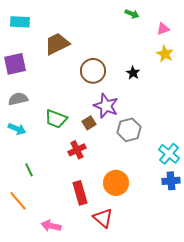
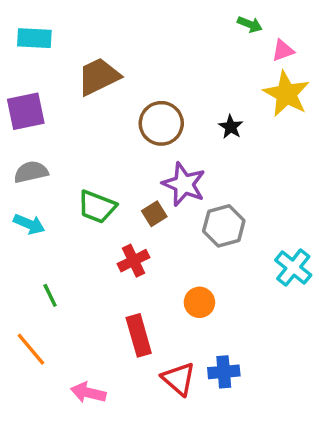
green arrow: (132, 14) -> (250, 24), moved
yellow star: (165, 54) -> (286, 94), size x1.5
blue cross: (171, 181) -> (224, 372), moved
orange circle: (116, 183) -> (199, 302), moved, size x0.7

